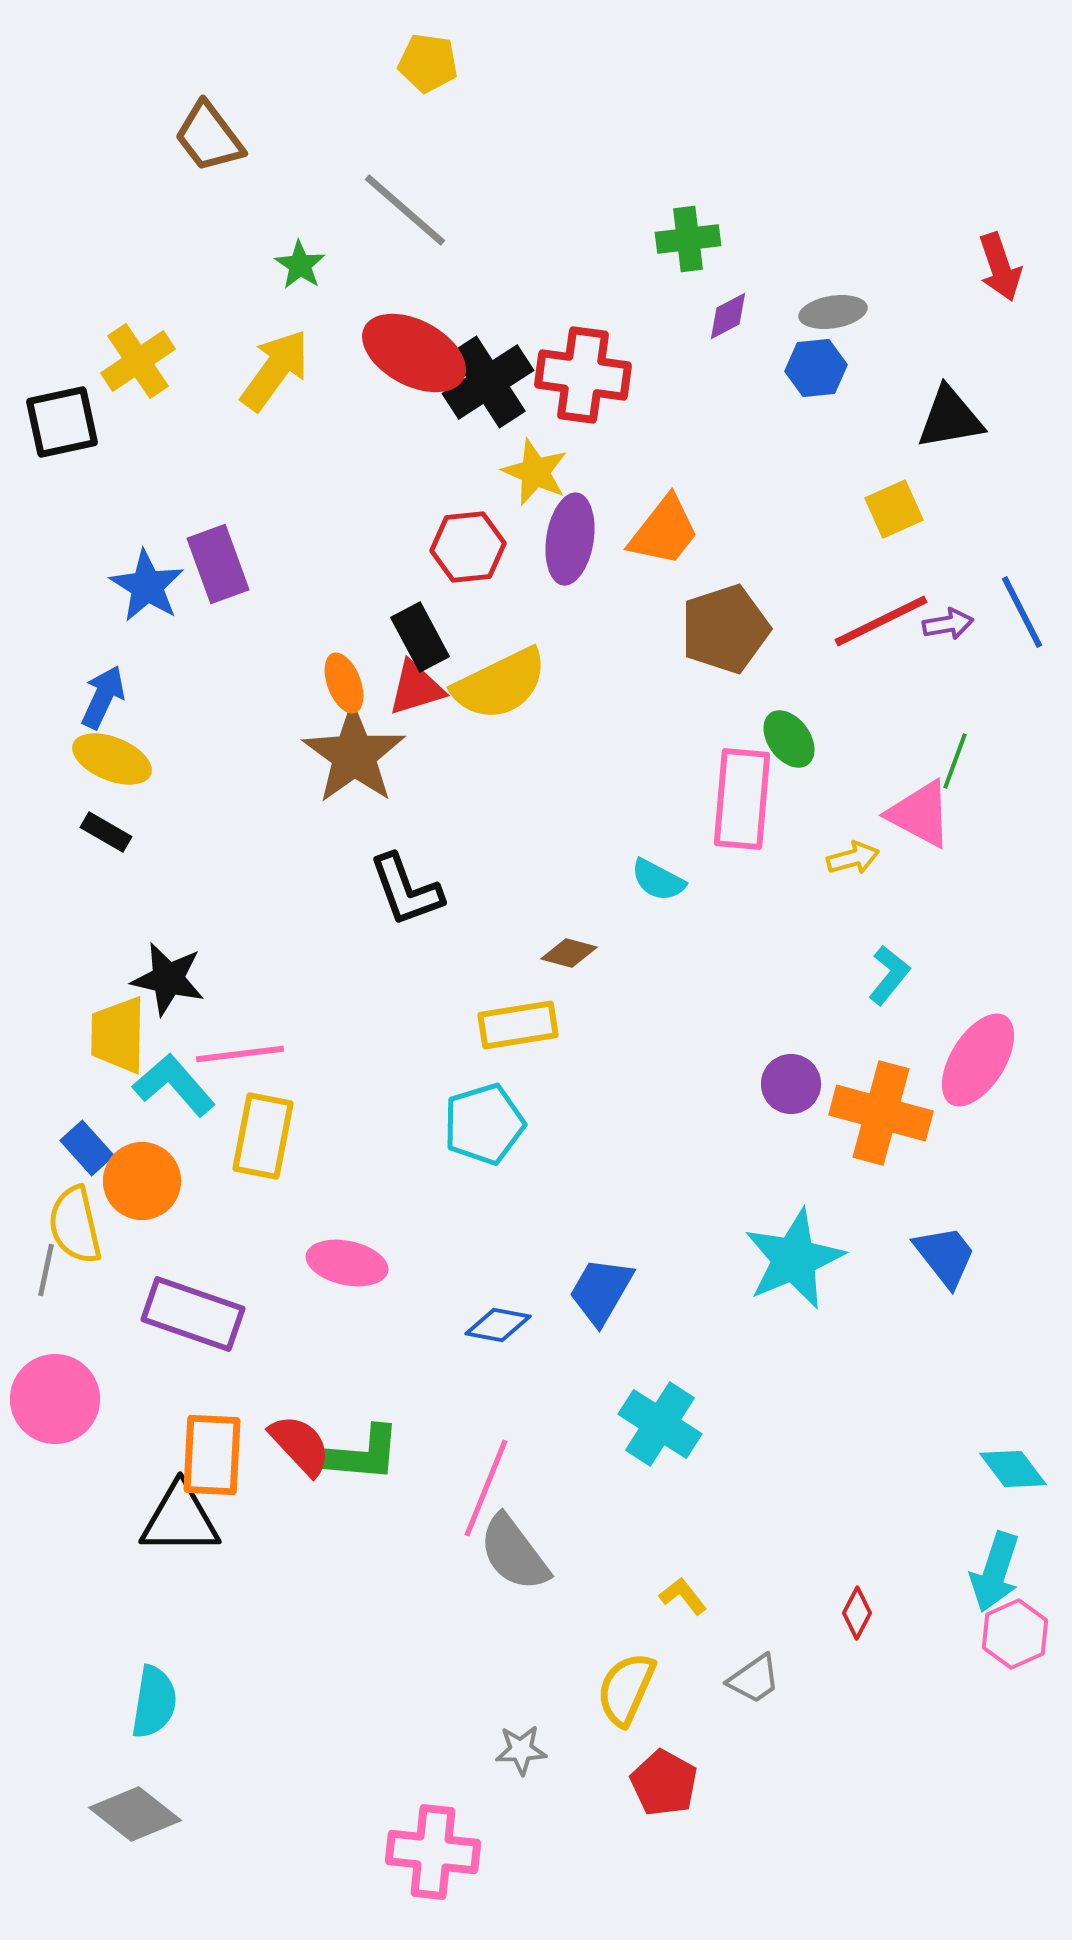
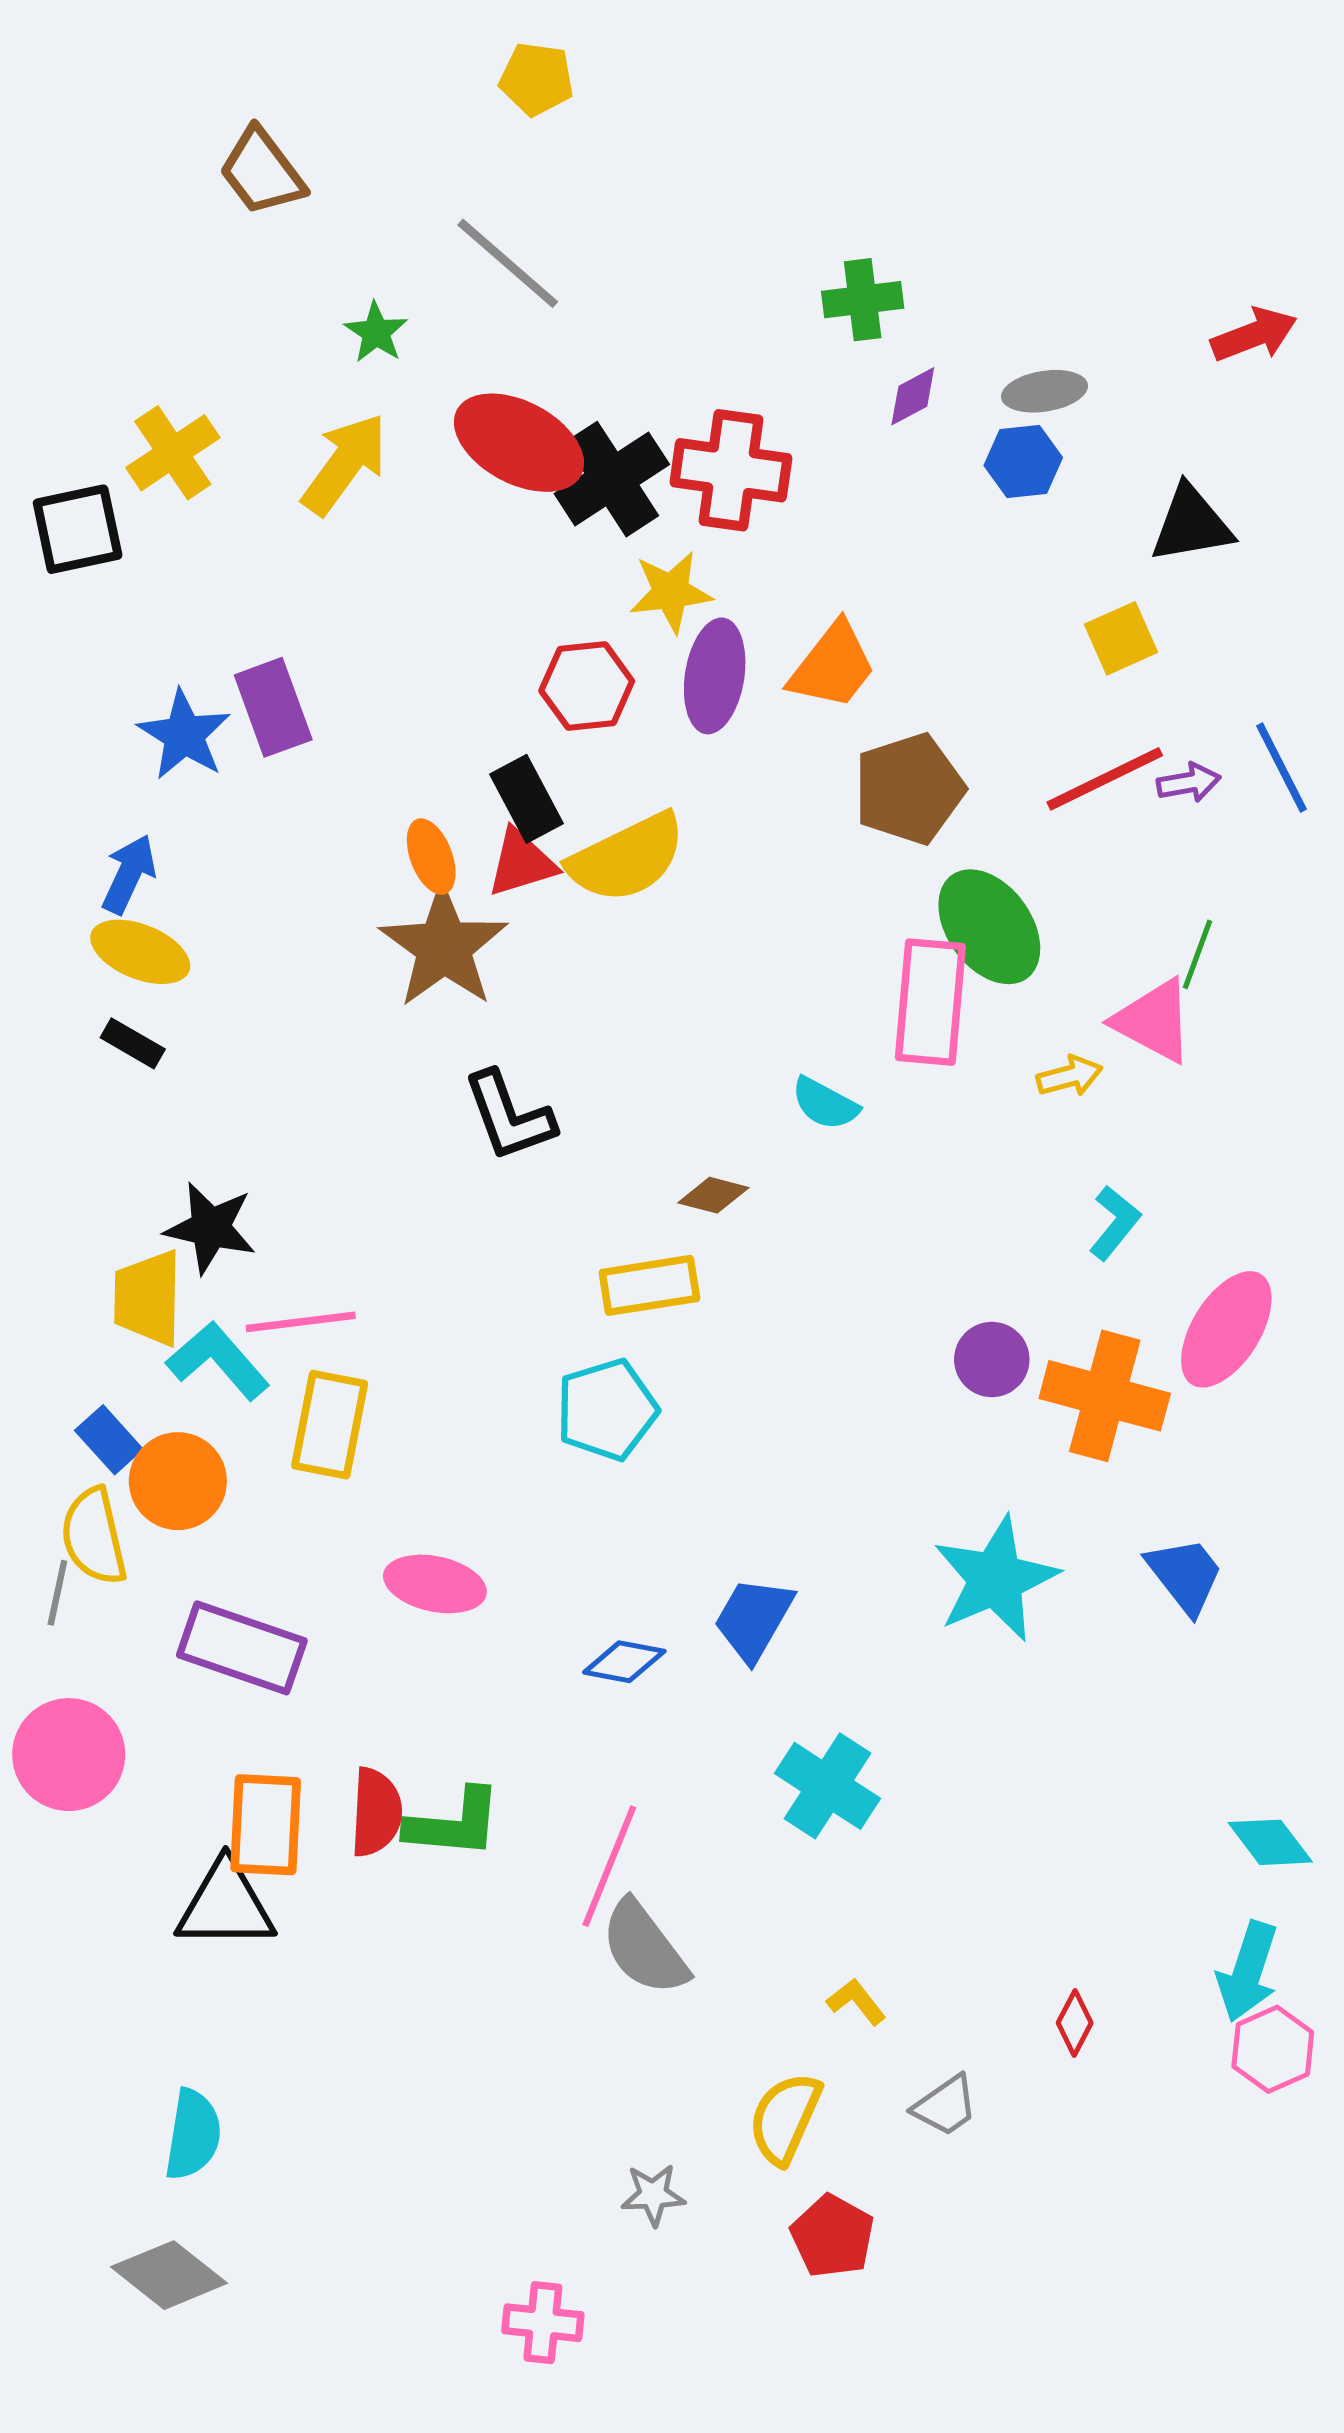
red arrow: (1000, 267) -> (1254, 335), turned -92
yellow star: (535, 472) -> (671, 592), turned -30
green ellipse: (789, 739) -> (989, 927), size x1.6
red semicircle: (300, 1445) -> (376, 1812), turned 46
pink cross: (433, 1852) -> (543, 2323), size x0.7

